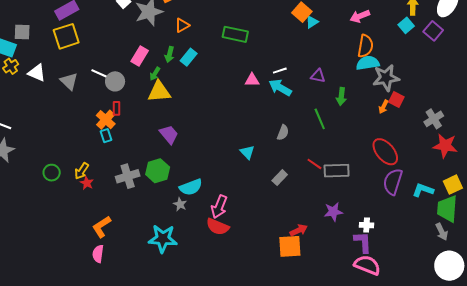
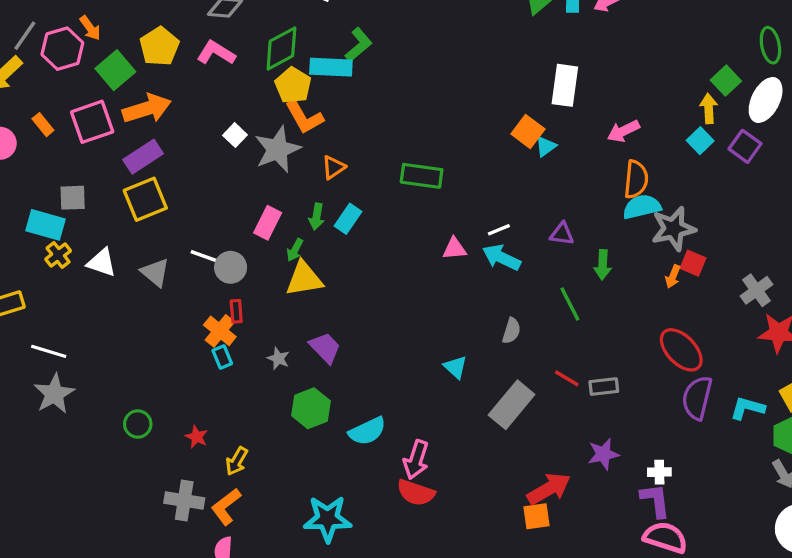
yellow arrow: (82, 171) -> (237, 461), moved
gray rectangle: (337, 171) -> (604, 387), size x0.7
gray cross: (128, 176) -> (184, 501), moved, turned 30
gray rectangle: (280, 178) -> (512, 405), size x1.8
gray star: (180, 204) -> (278, 358), moved
red arrow: (299, 230) -> (549, 489), size x1.5
orange square: (290, 246) -> (537, 516), size x0.7

